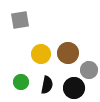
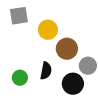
yellow circle: (41, 54) -> (48, 30), moved
black semicircle: (47, 85) -> (46, 71), moved

